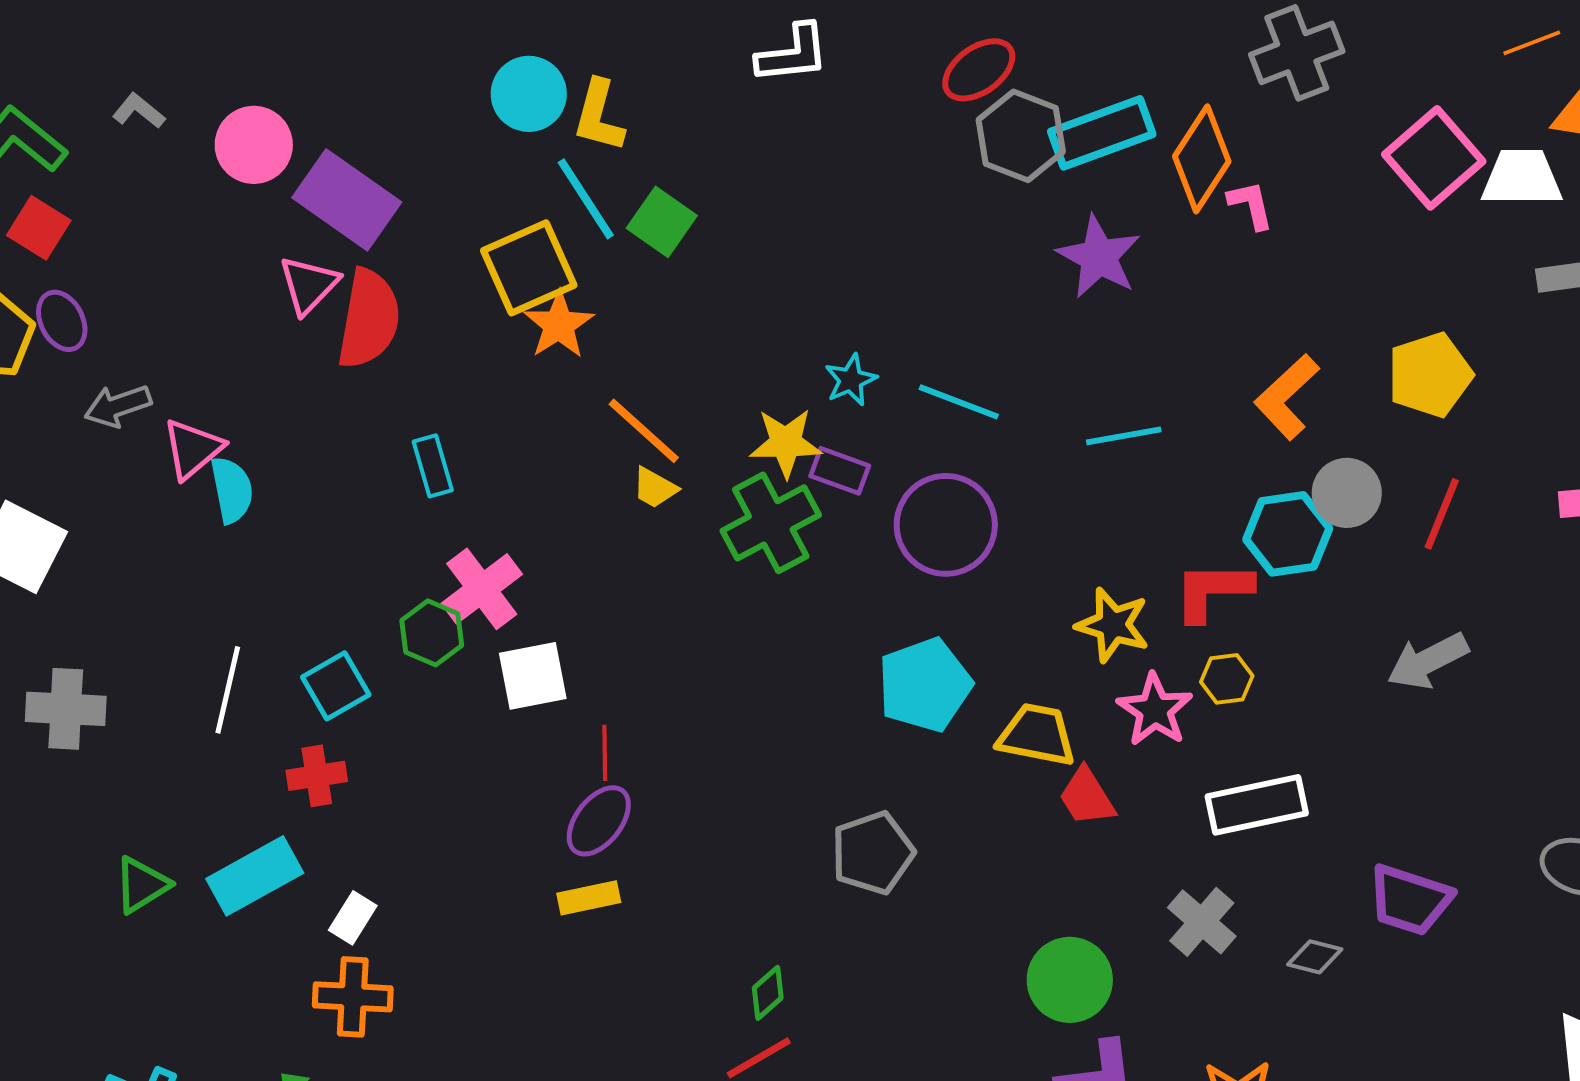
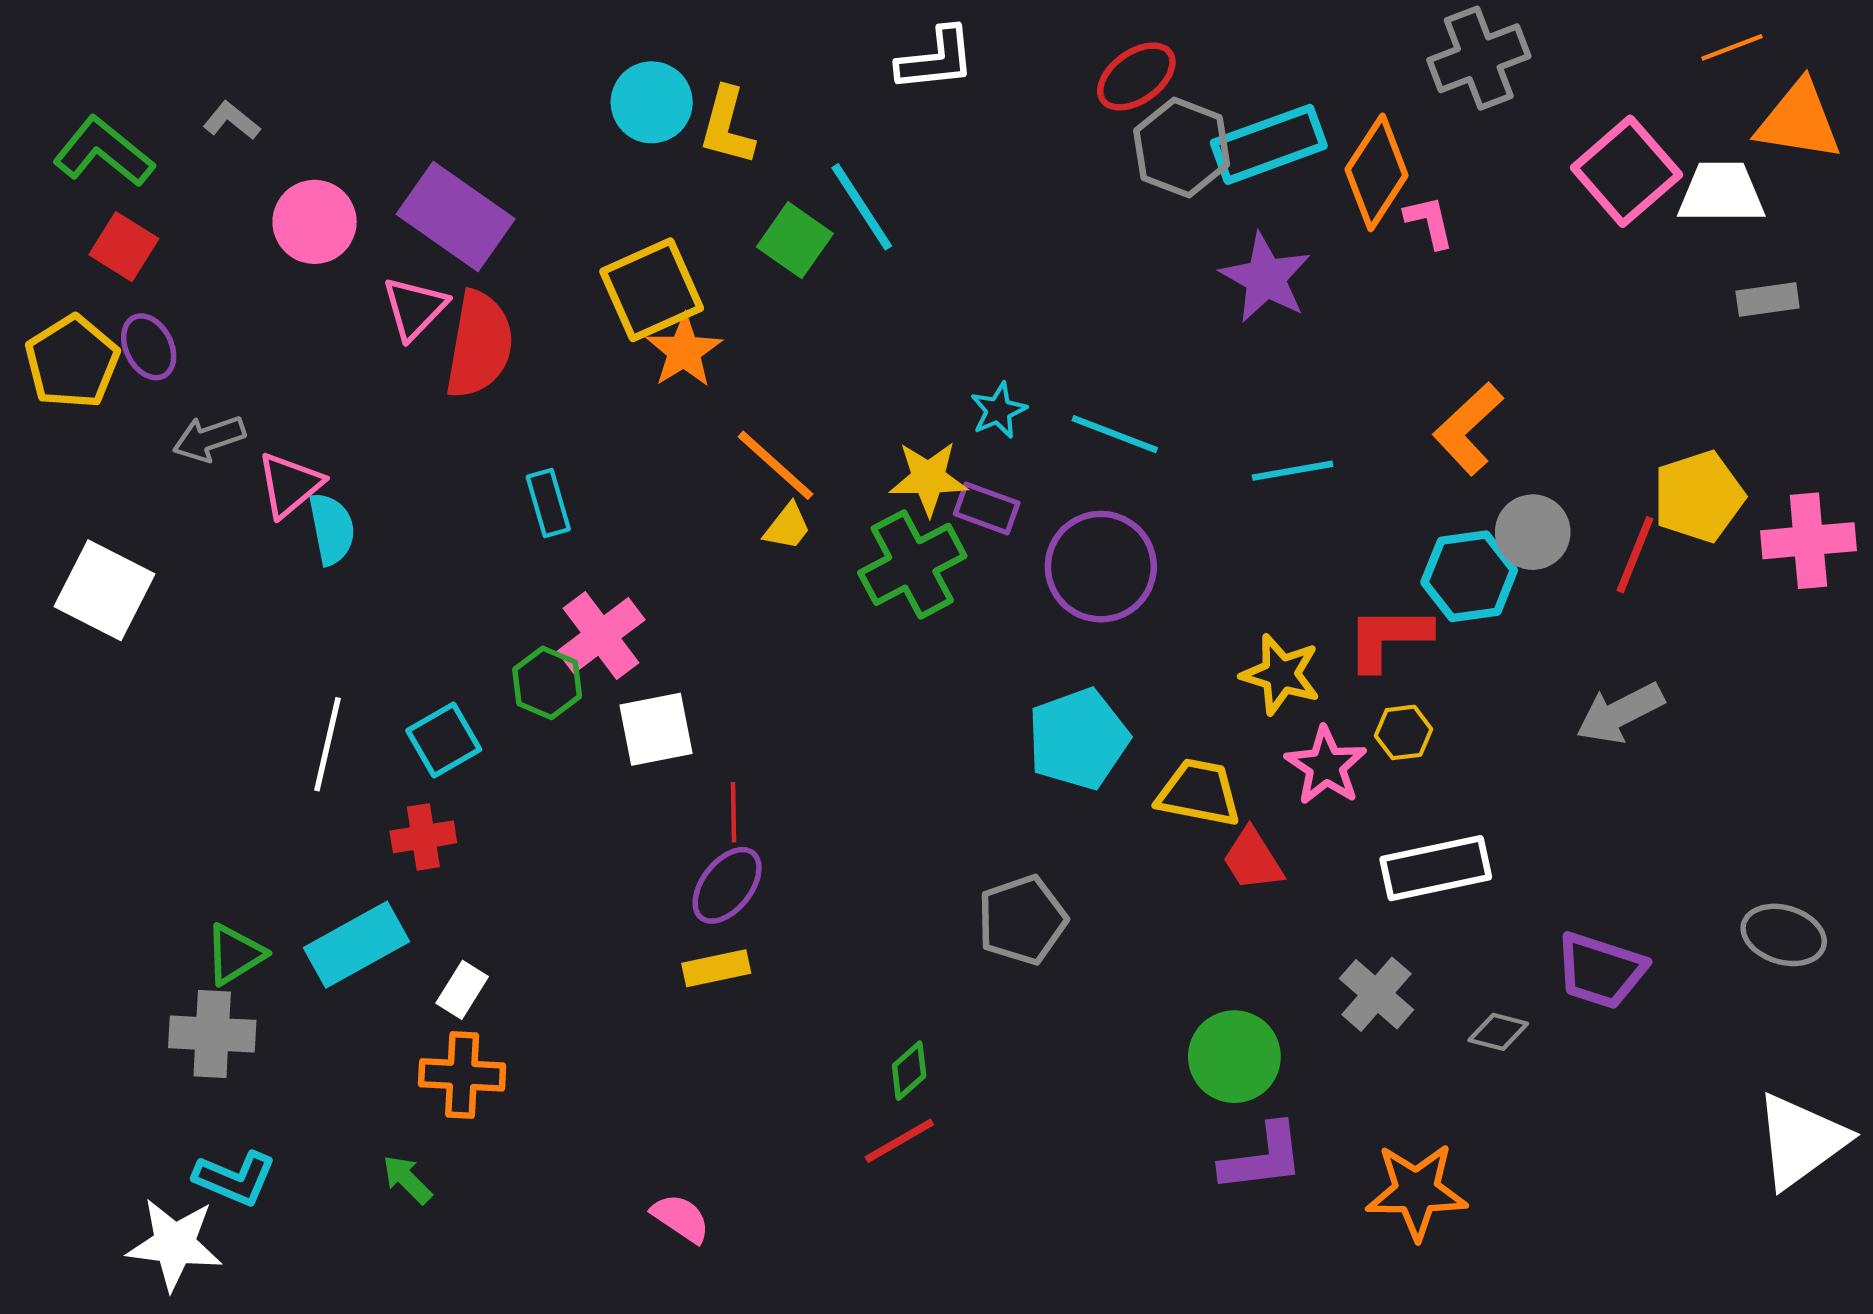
pink circle: (254, 145) -> (315, 222), moved
cyan line: (586, 199) -> (862, 207), moved
yellow pentagon: (1430, 375) -> (1699, 497), moved
yellow trapezoid: (655, 488) -> (787, 527), turned -81
gray cross: (66, 709) -> (212, 1034), moved

